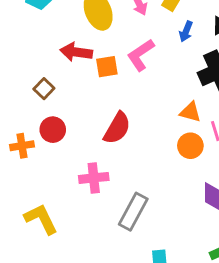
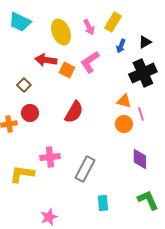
orange square: (107, 67) -> (67, 70), turned 35
pink cross: (94, 178) -> (50, 157), moved
yellow L-shape: (41, 219) -> (22, 174), turned -55

